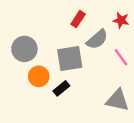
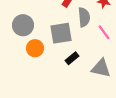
gray semicircle: (97, 39) -> (84, 17), turned -54
black rectangle: (61, 88) -> (72, 58), moved

